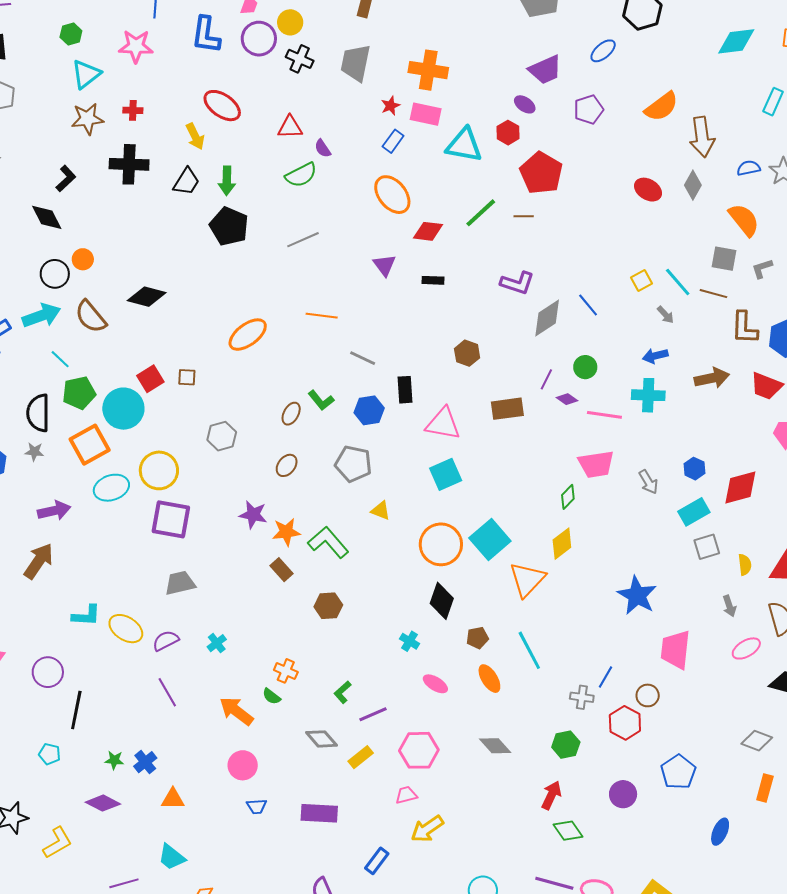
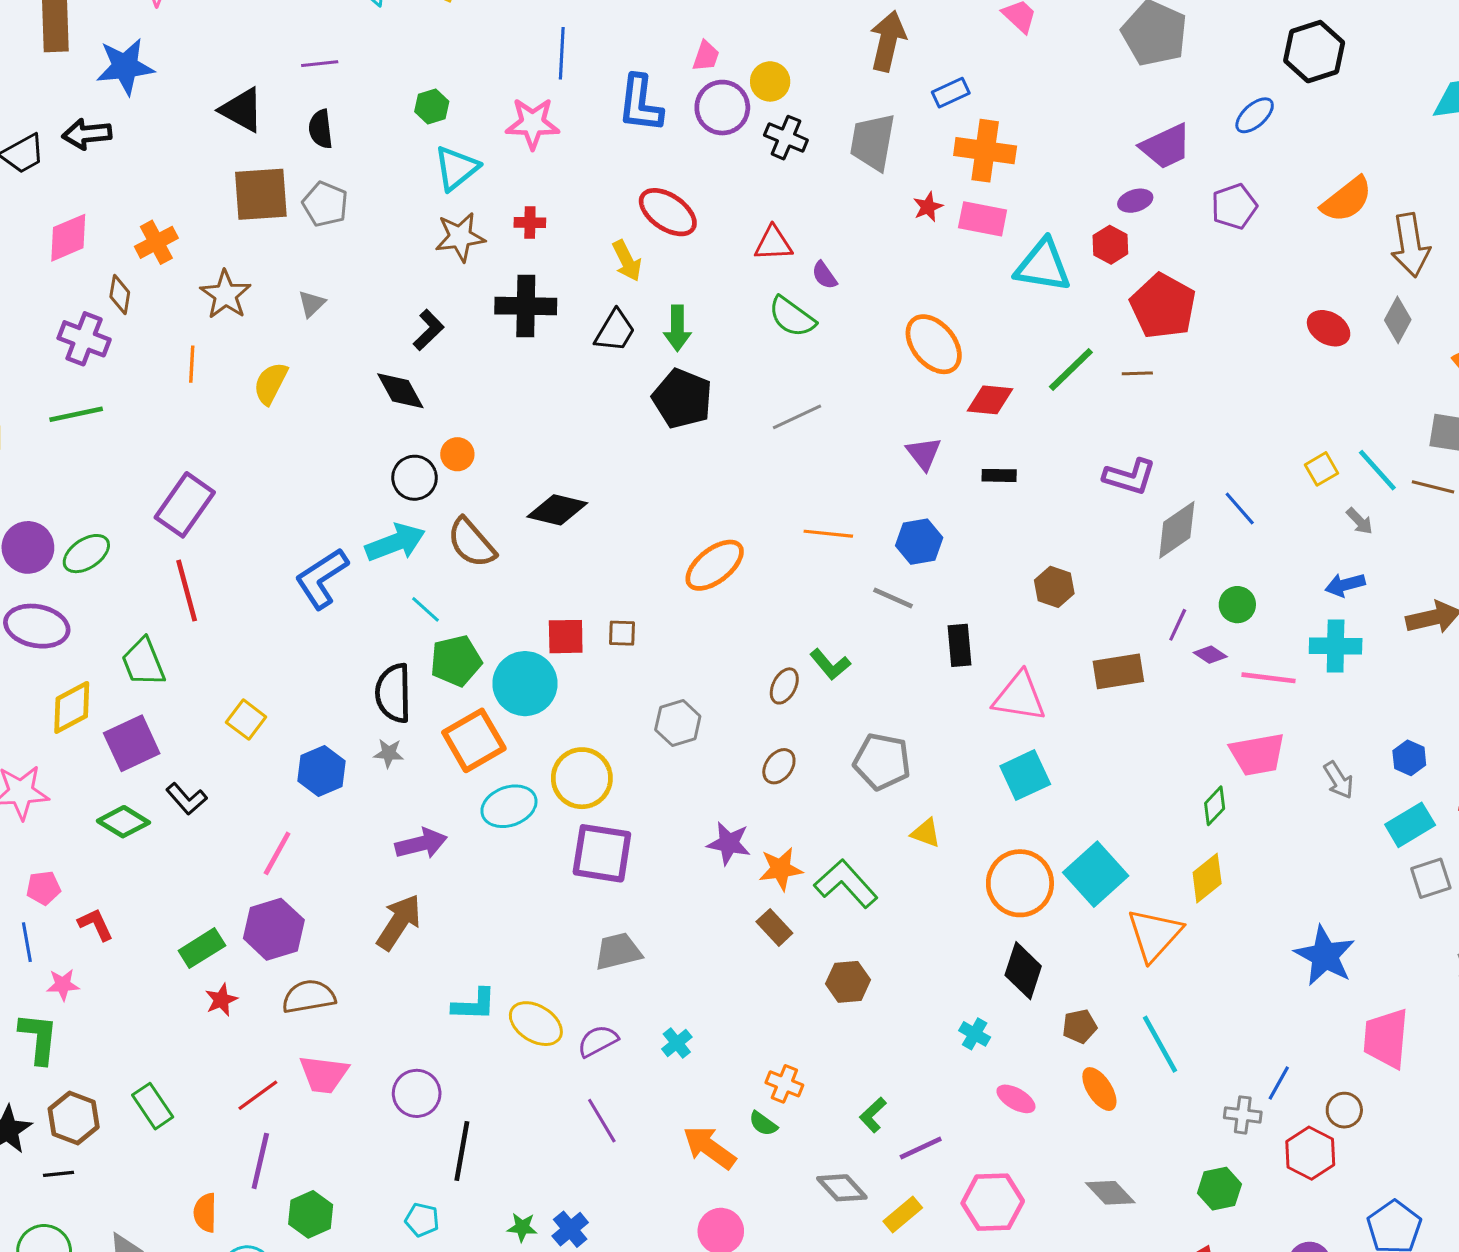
purple ellipse: (525, 104) -> (1135, 201), turned -50
blue rectangle: (393, 141) -> (951, 93), moved, turned 30
green semicircle: (301, 175) -> (792, 317), turned 64
red square: (150, 379) -> (566, 637), turned 32
blue hexagon: (369, 410) -> (919, 542), moved

